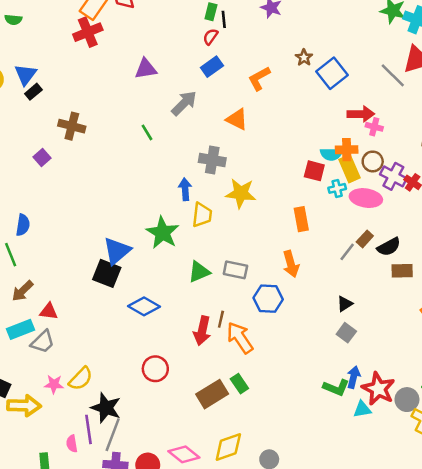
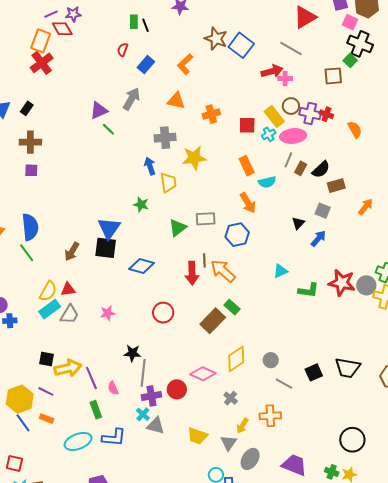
red semicircle: (211, 37) -> (123, 50), moved
brown star: (304, 58) -> (216, 39), size x1.6
purple triangle: (146, 69) -> (99, 110), moved
gray line: (393, 75) -> (291, 48), moved
black rectangle: (33, 92) -> (27, 108), moved
brown cross: (72, 126) -> (30, 142), moved
orange cross: (347, 150) -> (211, 114), moved
cyan semicircle: (331, 154) -> (267, 182), moved
purple square: (42, 157) -> (31, 170), turned -32
blue semicircle: (23, 225) -> (30, 227), size x1.5
green star: (163, 233) -> (141, 205), size x0.6
gray line: (347, 252) -> (288, 160), moved
brown arrow: (23, 291) -> (72, 252), moved
gray square: (346, 333) -> (323, 211), moved
blue arrow: (354, 377) -> (318, 239), moved, turned 42
yellow semicircle: (81, 379) -> (48, 291), moved
pink star: (54, 384) -> (108, 313), moved
black star: (106, 408) -> (132, 353), size x0.7
cyan triangle: (362, 409) -> (281, 271), moved
purple line: (88, 429) -> (91, 378), moved

